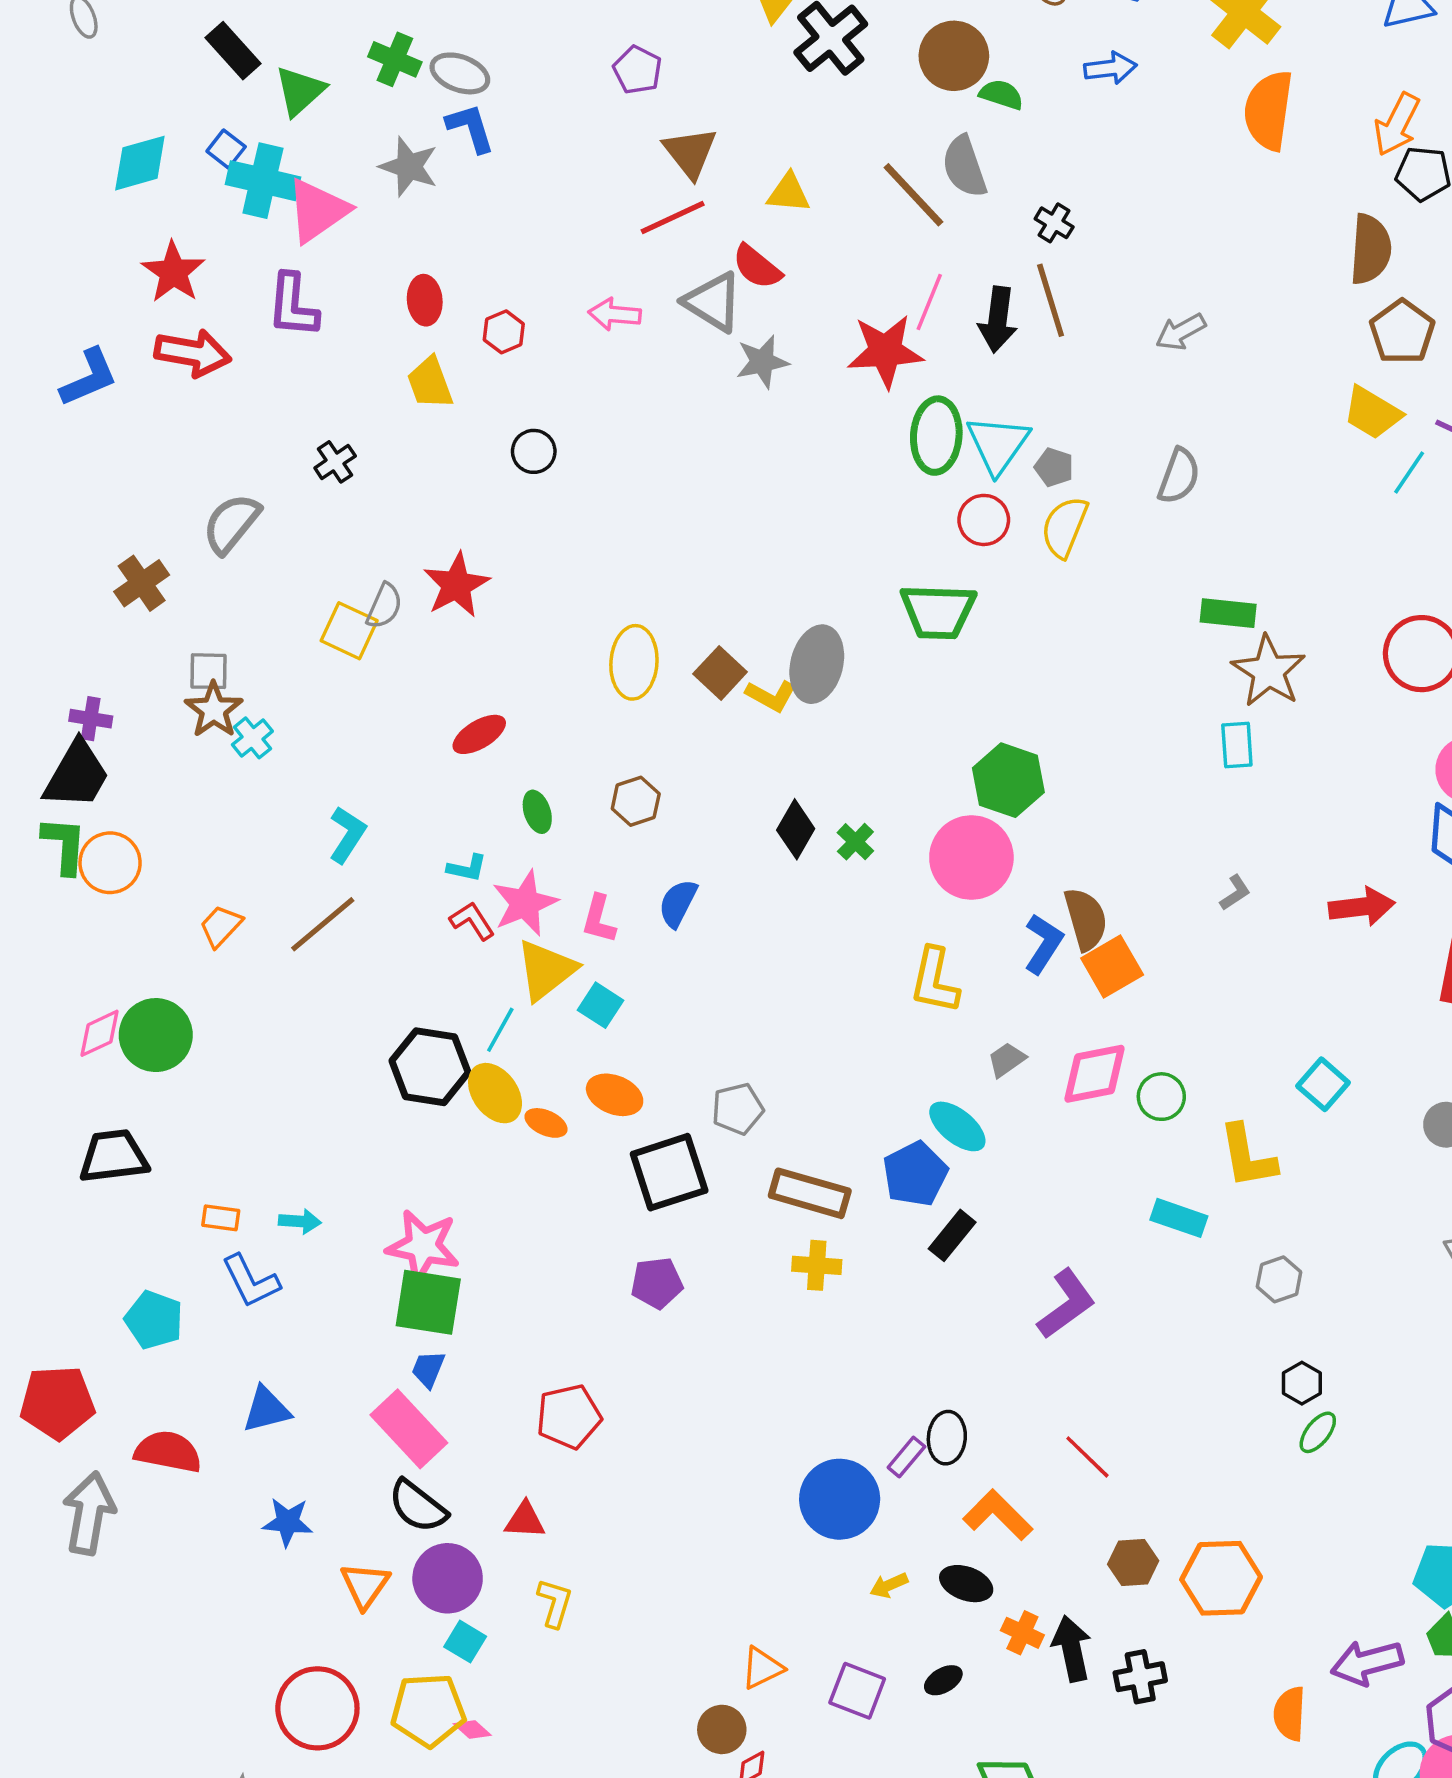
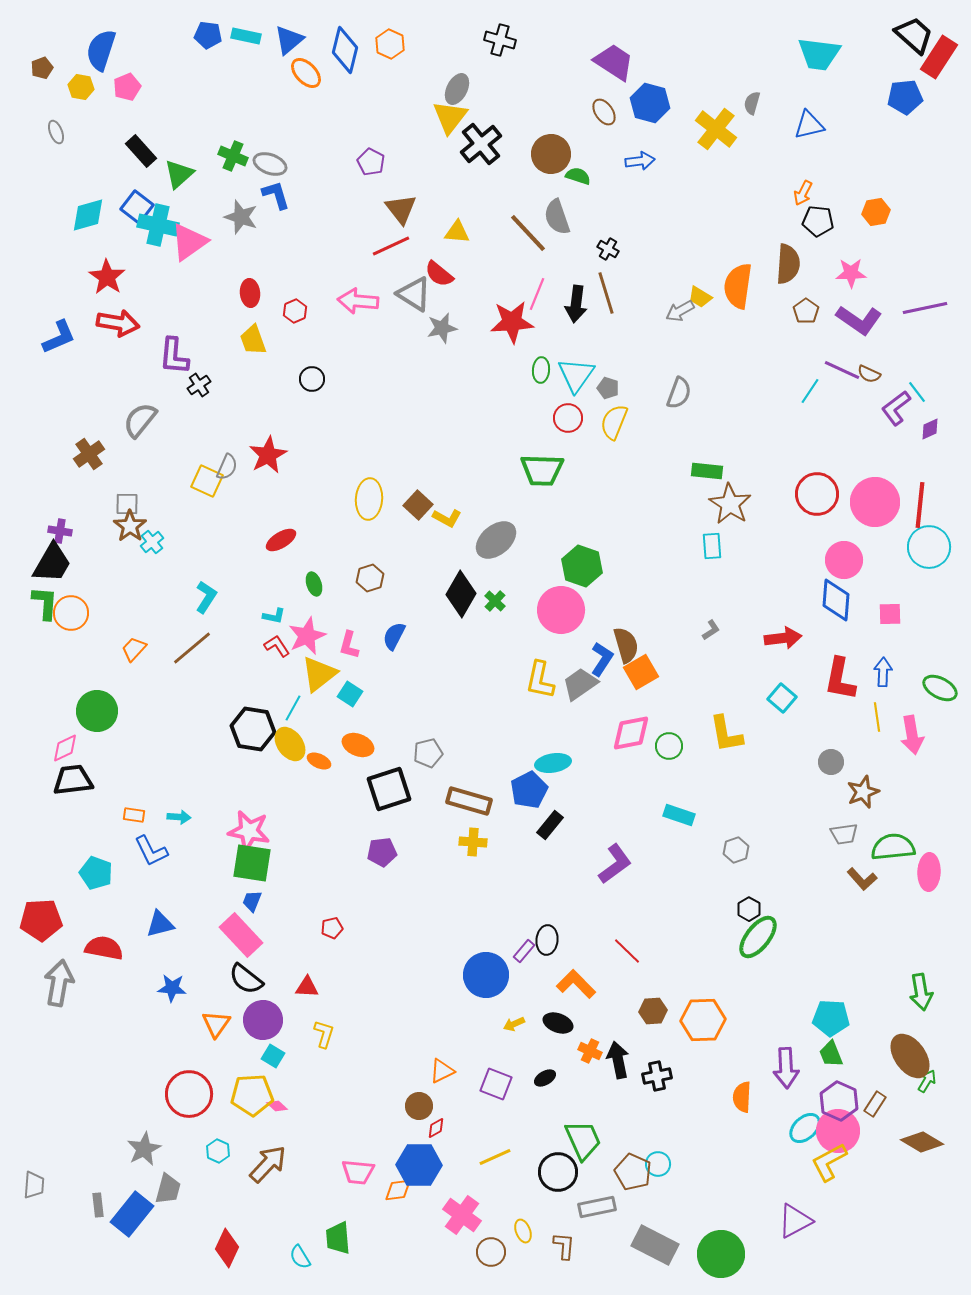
orange semicircle: (1269, 110) -> (738, 286), moved
orange arrow: (1397, 124) -> (803, 193), size x0.7
blue square: (226, 149) -> (137, 207), size x1.5
purple L-shape: (293, 305) -> (174, 356), moved
pink arrow: (615, 314) -> (358, 301), size x1.4
brown pentagon: (1402, 332) -> (806, 311), size x0.7
yellow trapezoid: (1372, 413) -> (700, 297), moved, size x0.7
green ellipse: (936, 436) -> (541, 370), size x0.6
gray ellipse: (817, 664) -> (496, 540), moved, turned 36
black diamond: (796, 829) -> (461, 594), size x1.4
pink diamond: (99, 1033) -> (65, 748), moved
gray trapezoid: (1007, 1060) -> (580, 684), moved, size x1.6
cyan square: (1323, 1084) -> (782, 698), moved
cyan ellipse: (957, 1126) -> (553, 763), turned -48
yellow L-shape: (1247, 1156) -> (726, 734), moved
red pentagon: (569, 1417) -> (332, 928), size x0.6
green ellipse: (1318, 1432) -> (758, 937), size x1.8
purple arrow: (1367, 1663) -> (786, 1068), turned -78

